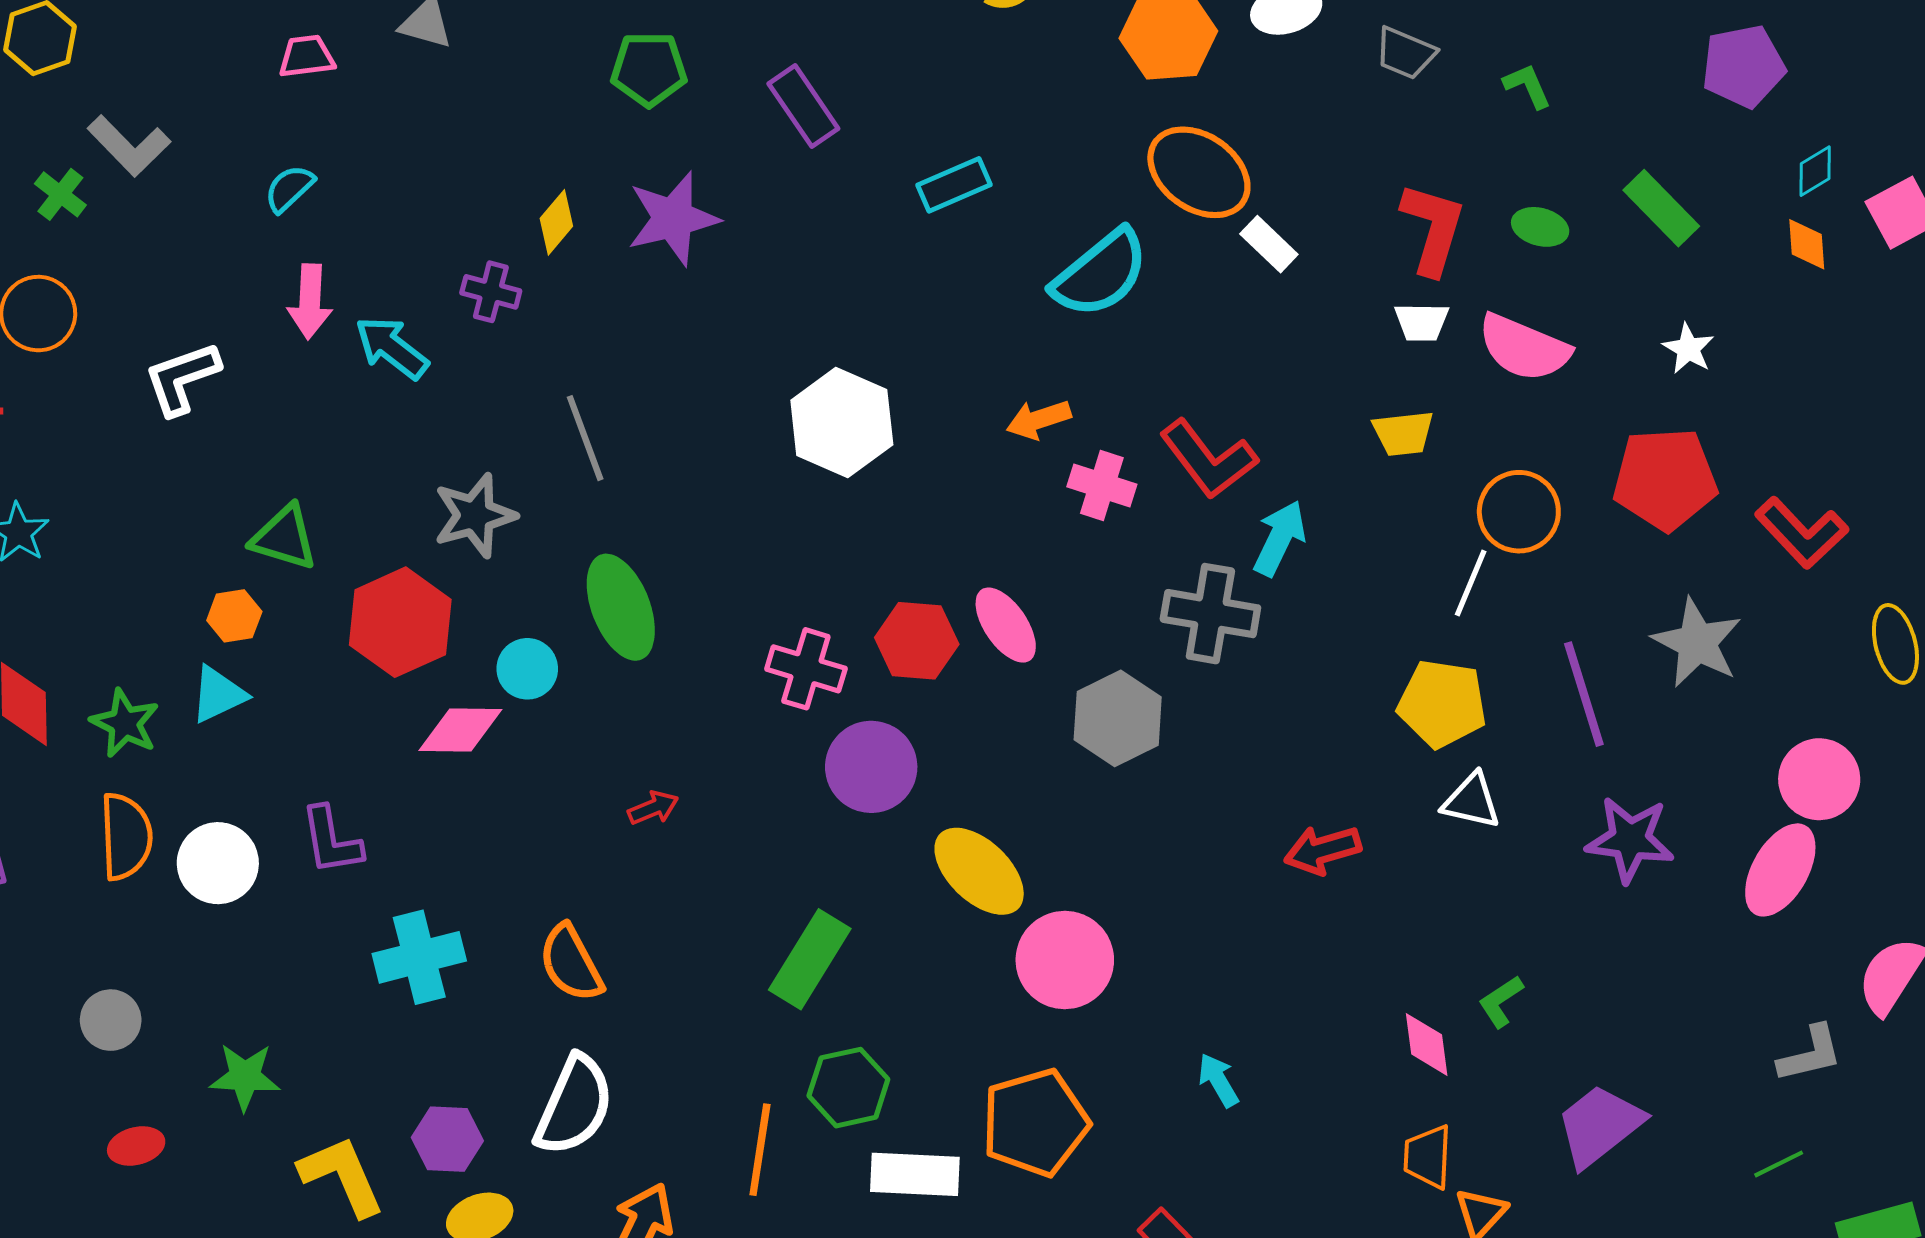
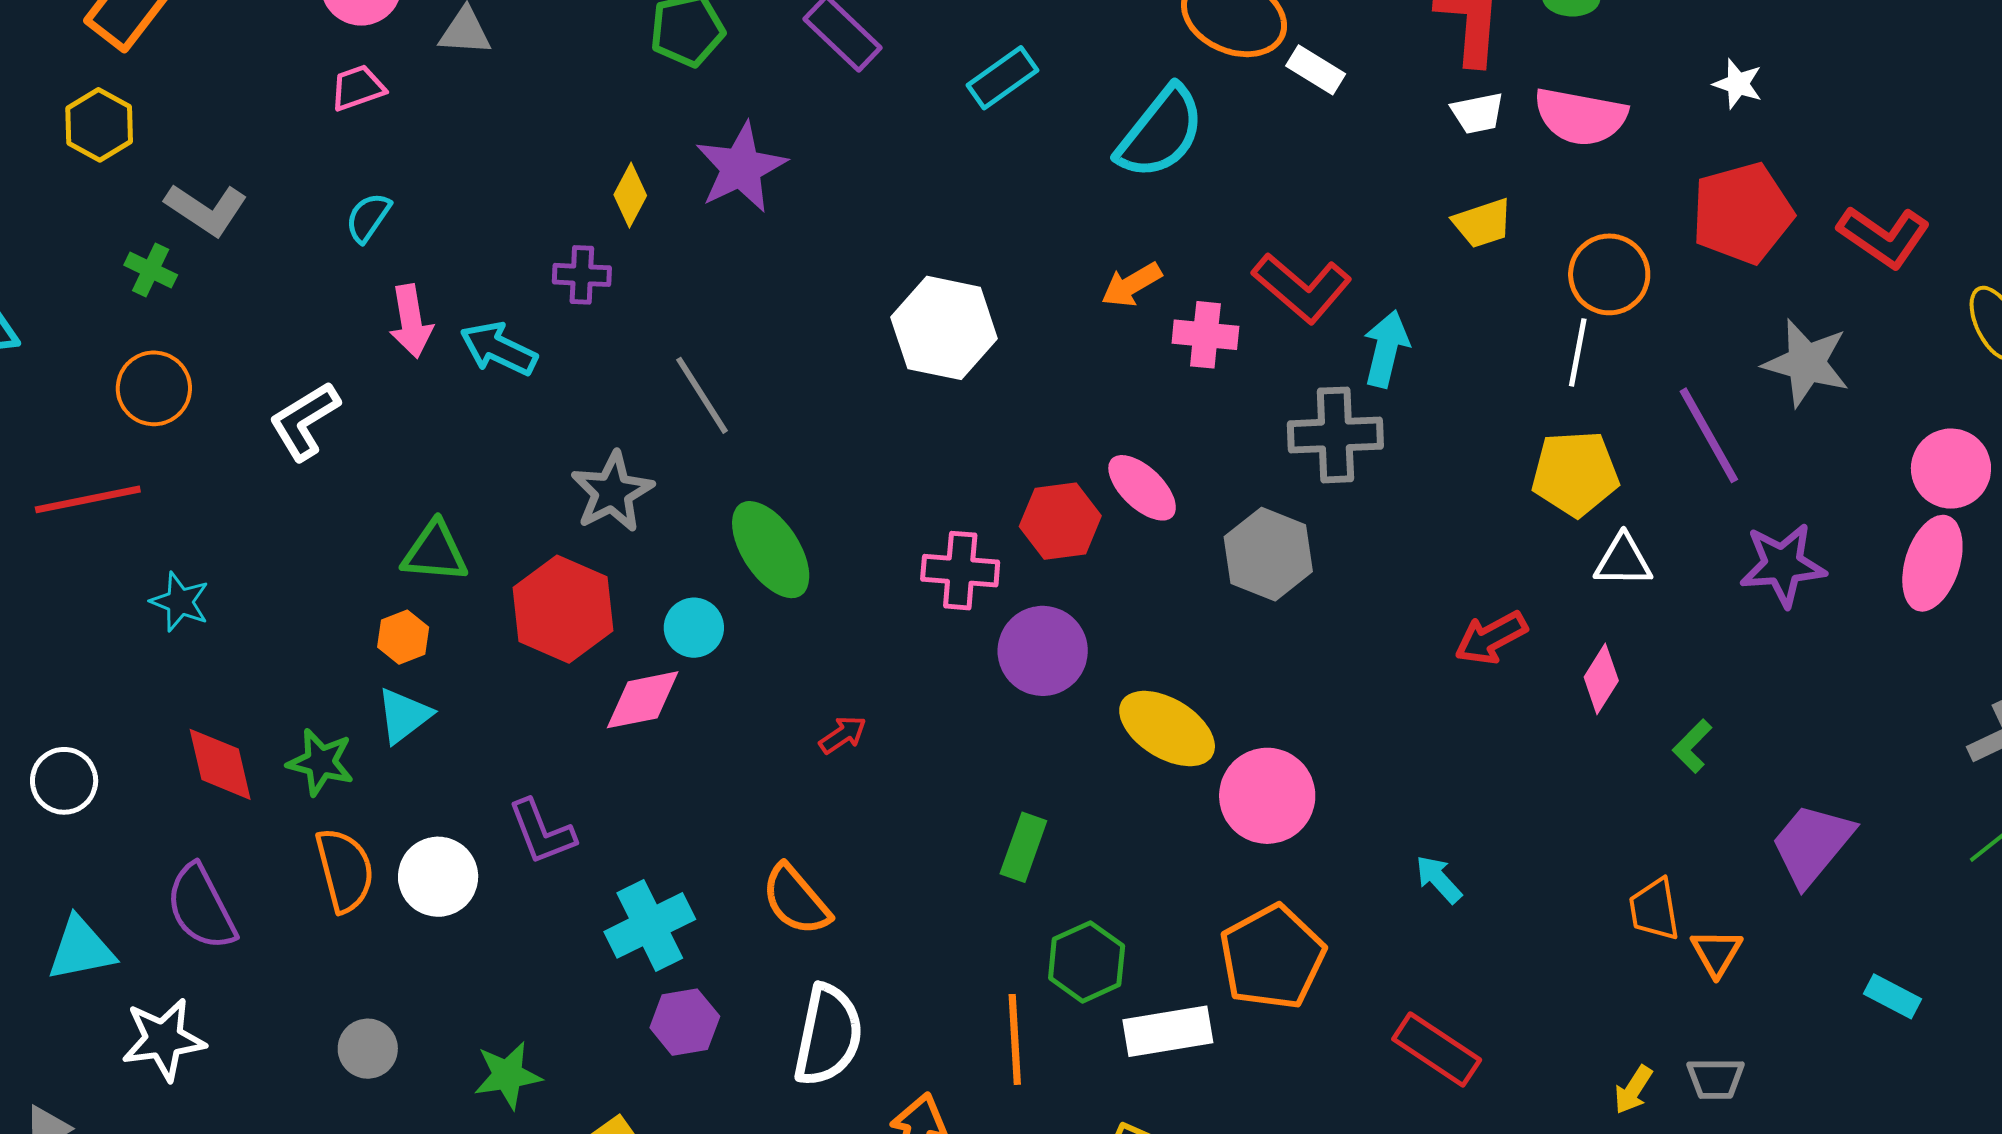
green rectangle: (810, 959) -> (1023, 847), size x0.7
pink diamond: (1427, 1044) -> (1601, 679), moved, turned 52
purple hexagon: (447, 1139) -> (685, 1022), moved

